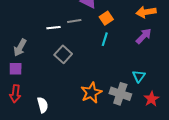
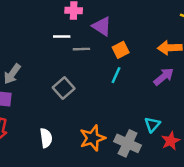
white line: (53, 28) -> (62, 36), moved
red star: (151, 99) -> (171, 141), moved
white semicircle: (43, 105) -> (46, 138), moved

